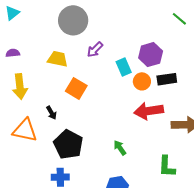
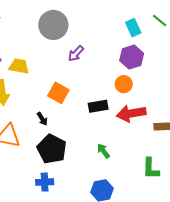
yellow trapezoid: (58, 59) -> (19, 66), moved
cyan rectangle: (124, 67) -> (133, 28), moved
black rectangle: (167, 79) -> (98, 106), moved
black arrow: (51, 113) -> (42, 119), moved

